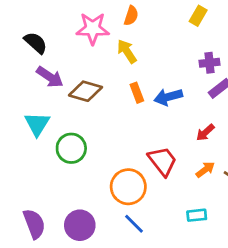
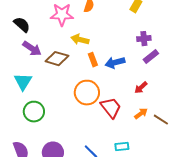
yellow arrow: (127, 51) -> (80, 40), moved, turned -42
green circle: (71, 148) -> (34, 112), moved
orange circle: (128, 187) -> (87, 93), moved
cyan rectangle: (197, 215) -> (122, 147), moved

